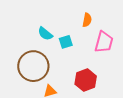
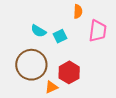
red hexagon: (86, 80) -> (69, 72), moved

